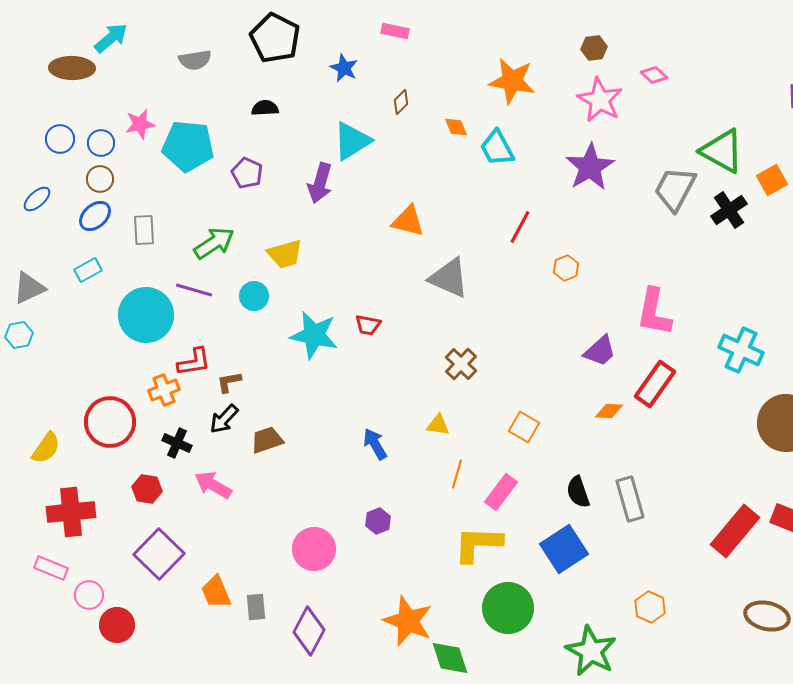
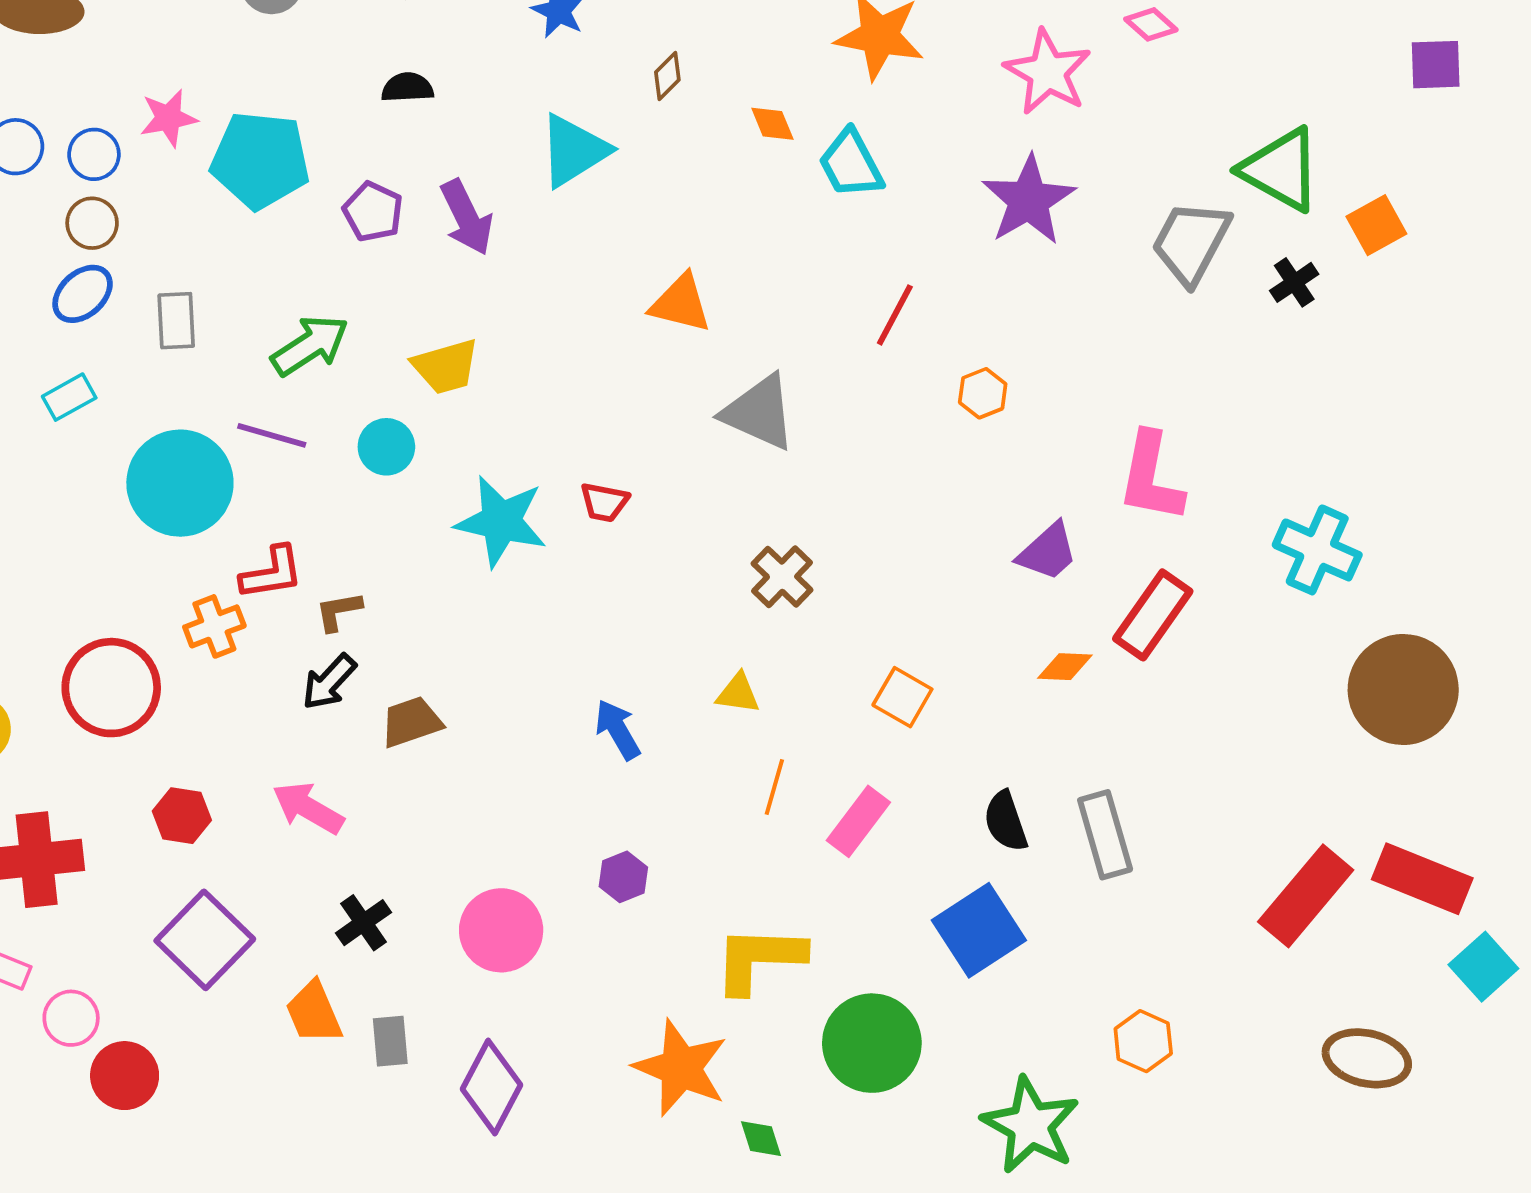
purple arrow: (320, 183) -> (467, 217), moved, turned -42
black cross: (729, 210) -> (1294, 282), size x0.7
black cross: (177, 443) -> (363, 923), moved, turned 32
yellow L-shape: (478, 544) -> (759, 959), moved
green diamond: (450, 658) -> (761, 1139), size x0.6

